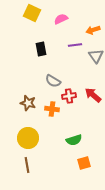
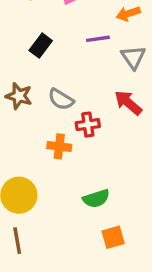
black rectangle: (41, 49) -> (41, 46), turned 48
red arrow: (93, 95) -> (128, 103), moved
brown star: (28, 103) -> (19, 96), moved

